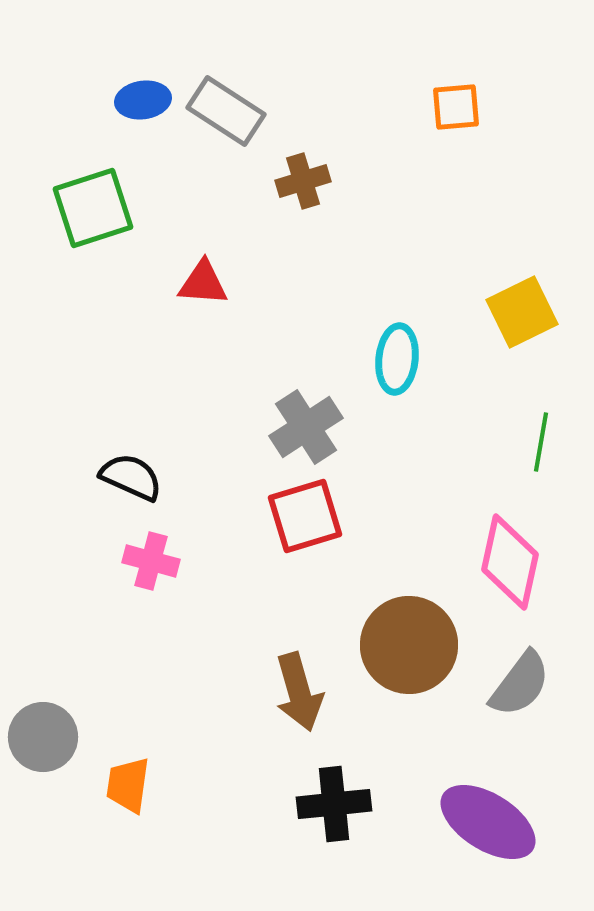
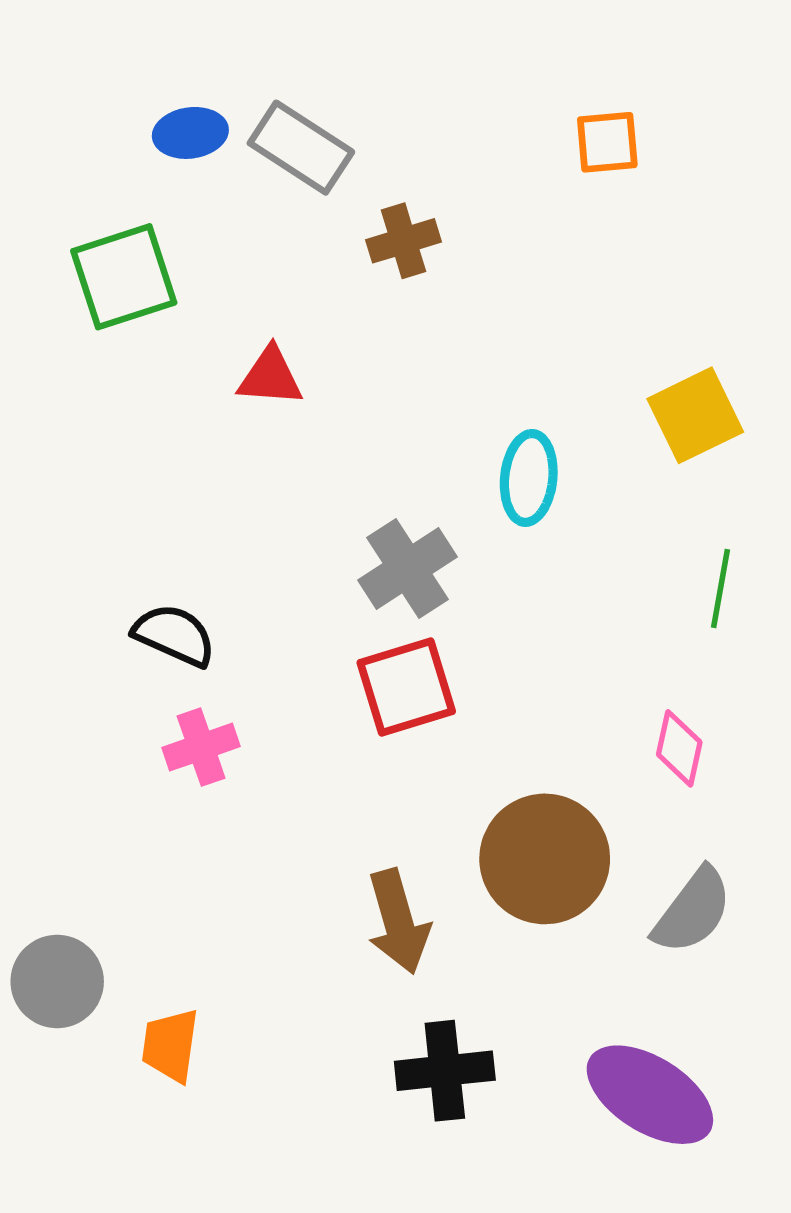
pink cross: (151, 561) -> (201, 747), turned -34
pink diamond: (510, 562) -> (679, 748), size x0.6

